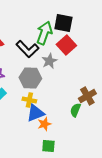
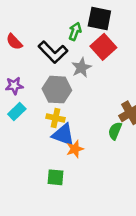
green arrow: (44, 33) -> (75, 31), size x0.6
blue triangle: (35, 113) -> (63, 135), turned 42
green square: (48, 146) -> (56, 177), moved

